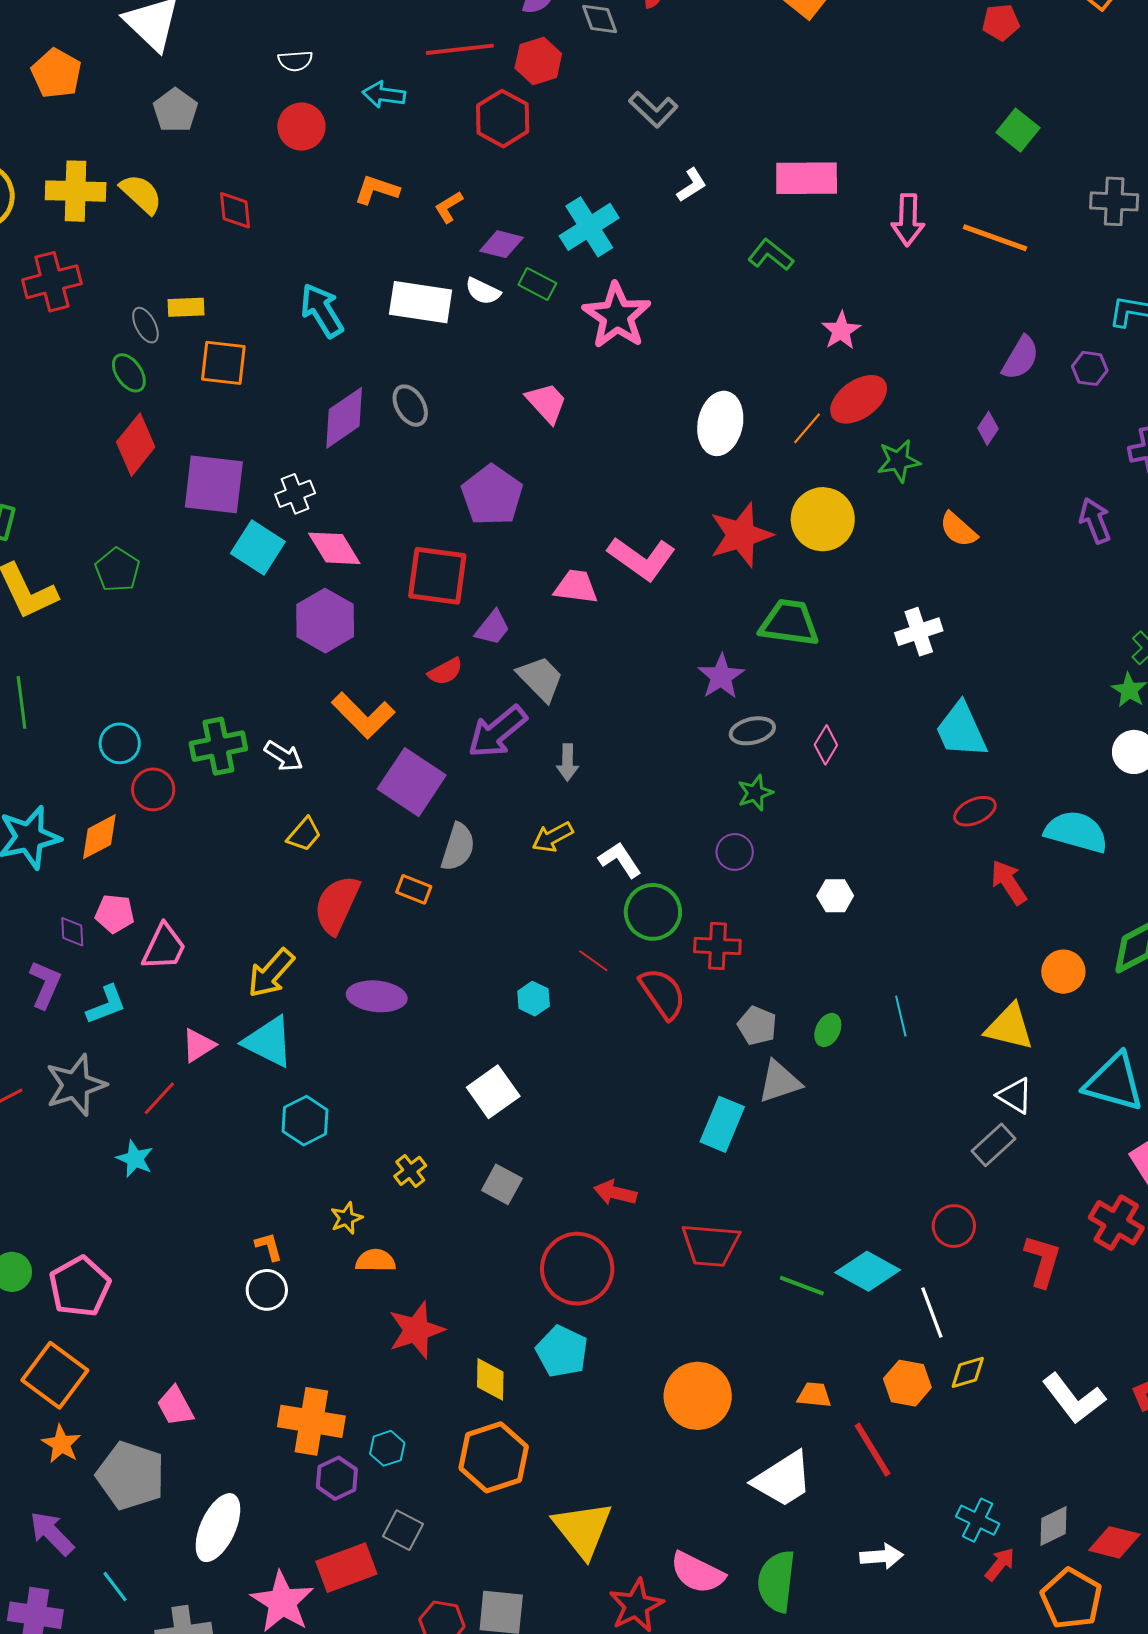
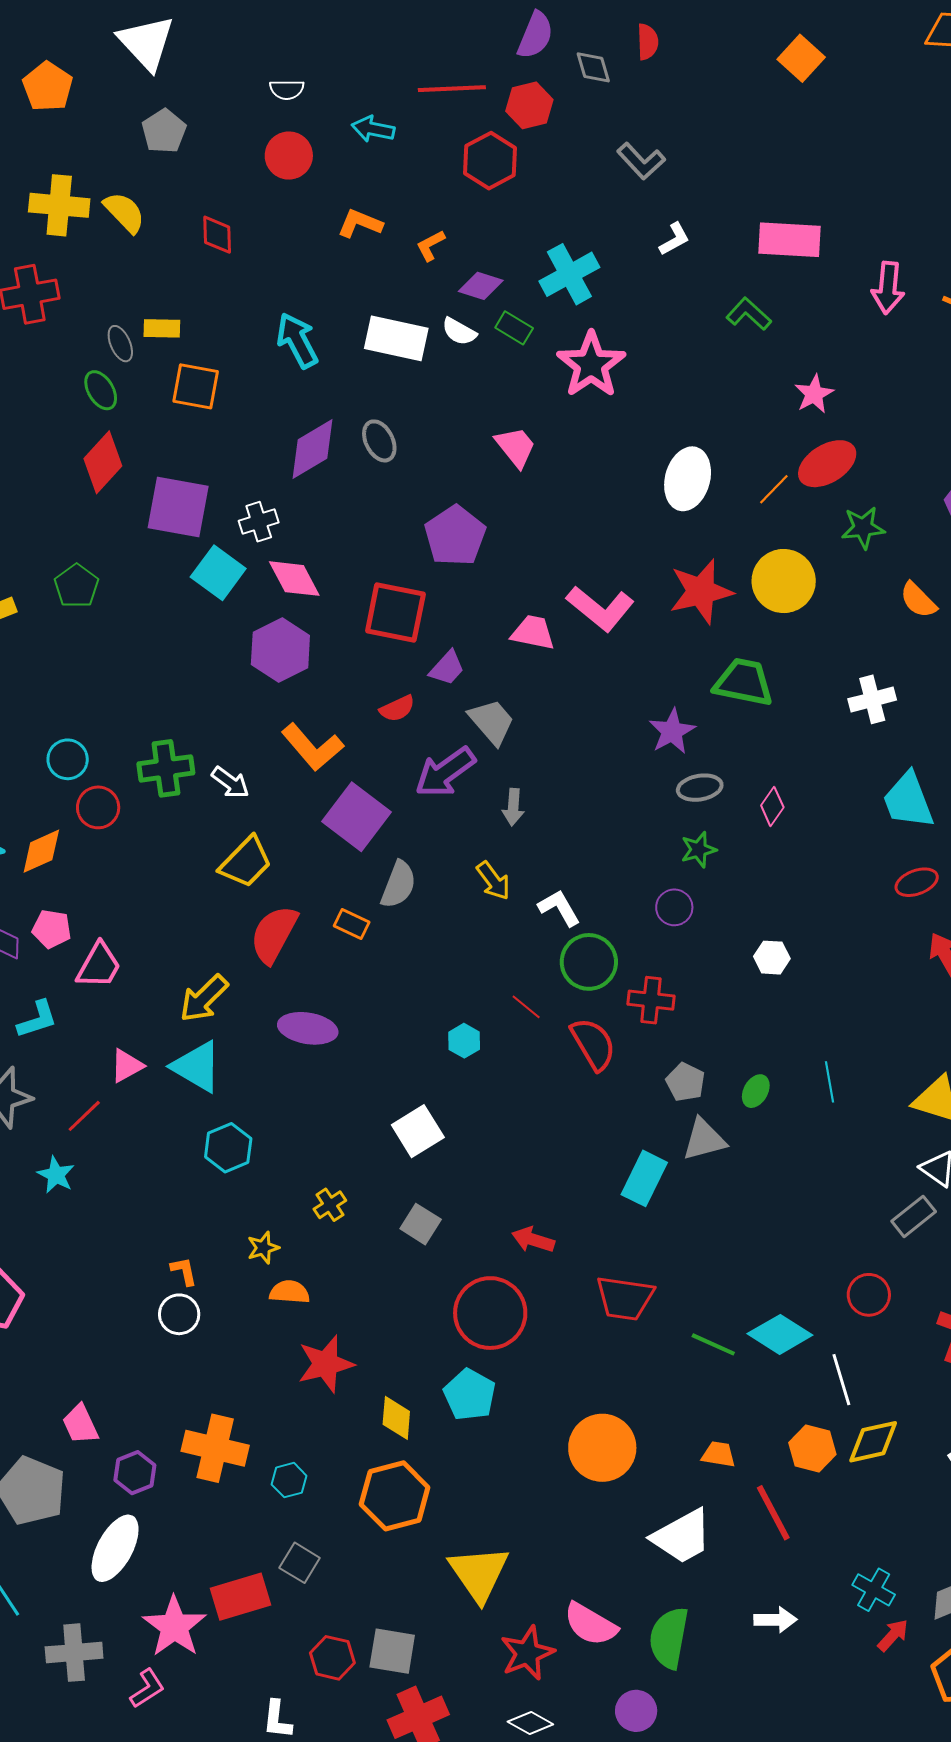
yellow trapezoid: (304, 834) -> (246, 862), size x1.5
yellow arrow: (552, 837) -> (493, 881), turned -102
yellow diamond: (968, 1372) -> (873, 1442), size x1.4
purple hexagon: (337, 1478) -> (135, 1473), moved

